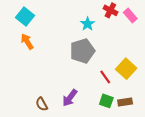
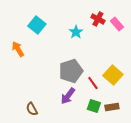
cyan square: (25, 17) -> (37, 25), moved
gray pentagon: (82, 51) -> (71, 71), moved
purple arrow: (70, 98) -> (68, 96), moved

